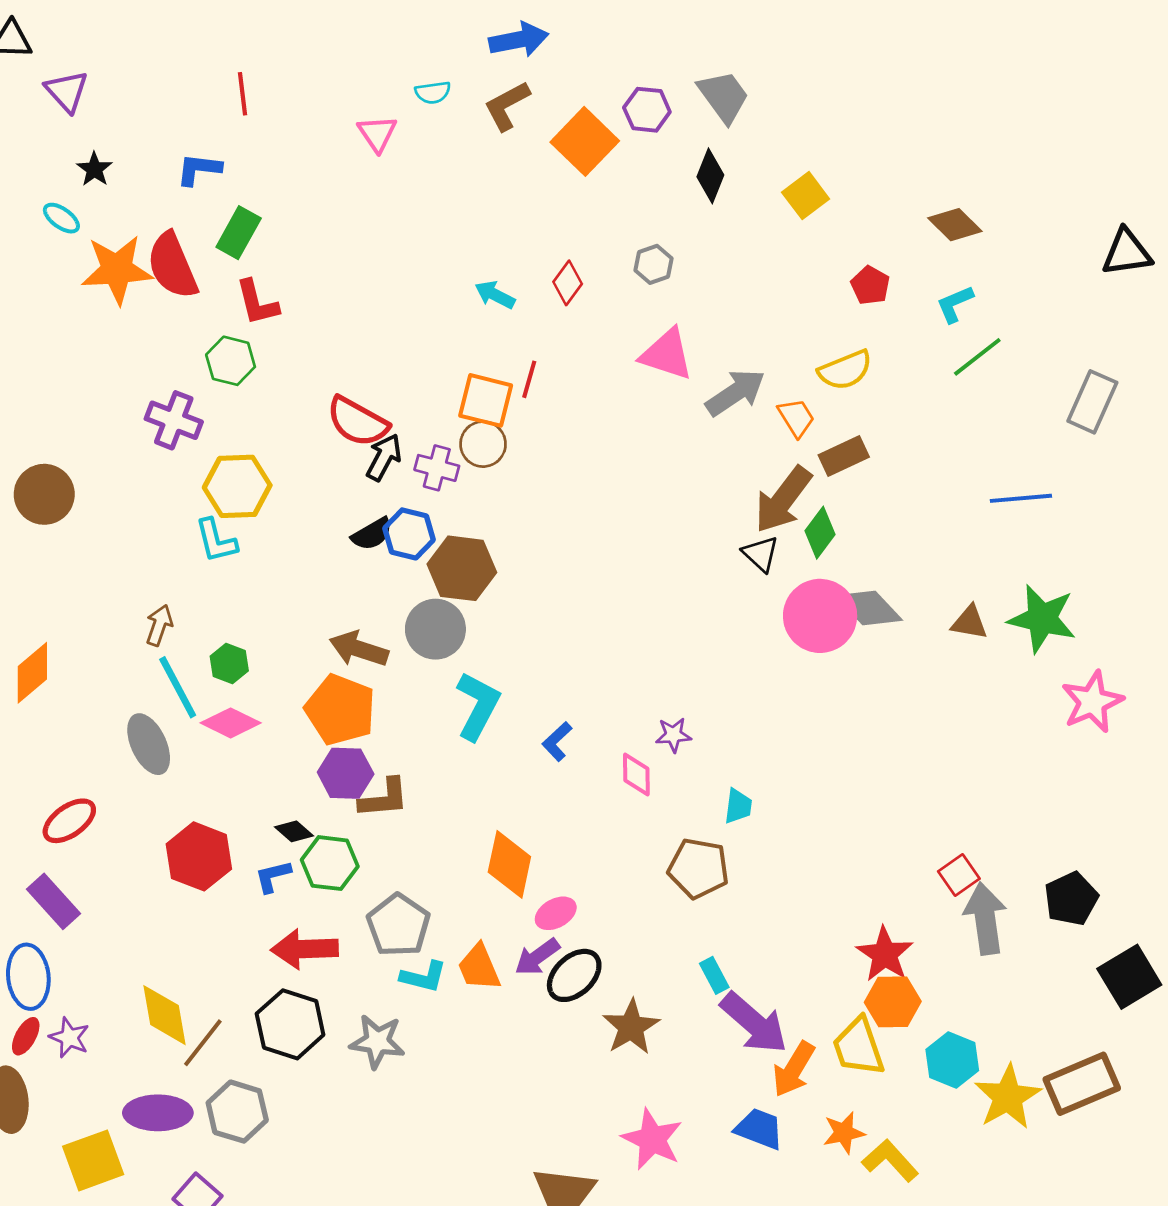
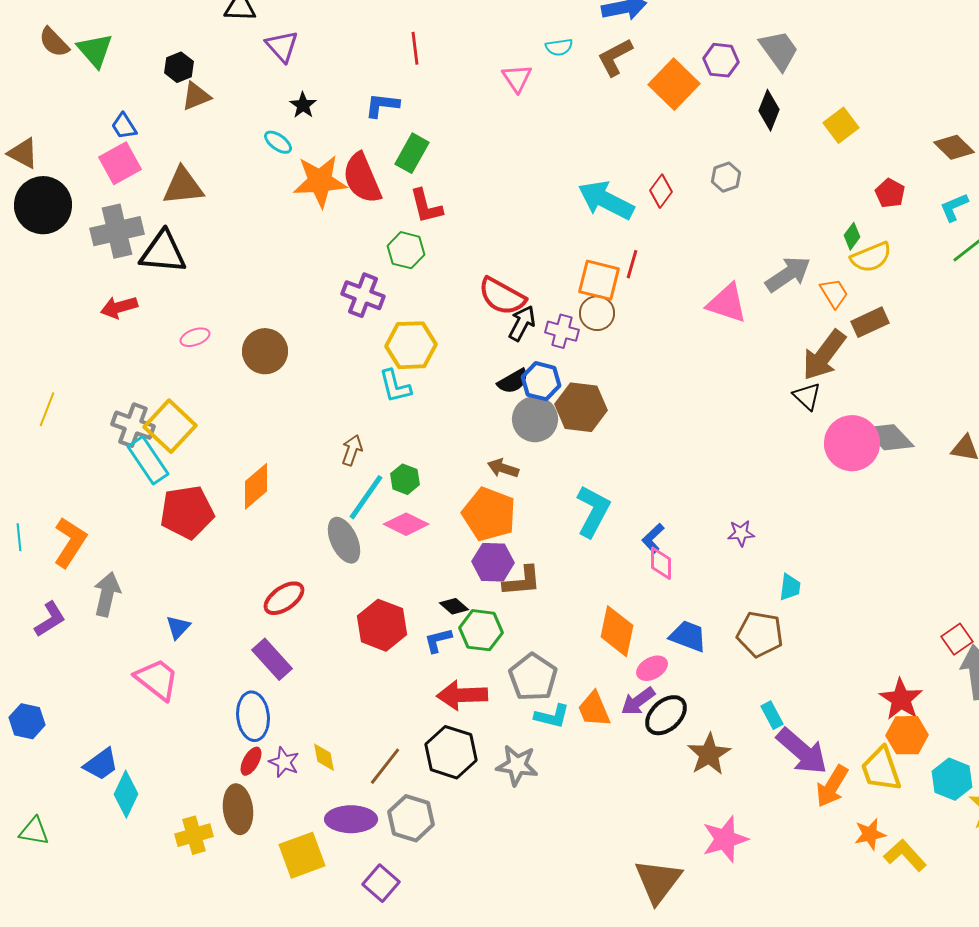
cyan arrow: (495, 295) -> (606, 200), size x1.8
pink triangle: (667, 354) -> (727, 303), moved
green diamond: (820, 533) -> (852, 236), moved, size x0.7
gray circle: (435, 629) -> (535, 419), moved
brown arrow: (359, 649) -> (503, 468), size x0.7
cyan line: (178, 687) -> (366, 497), turned 63
pink diamond: (636, 775) -> (661, 563), moved
yellow diamond: (164, 1015) -> (324, 757), moved, size x0.6
blue trapezoid: (759, 1129) -> (688, 636), moved
pink star: (652, 1139) -> (725, 839), turned 30

